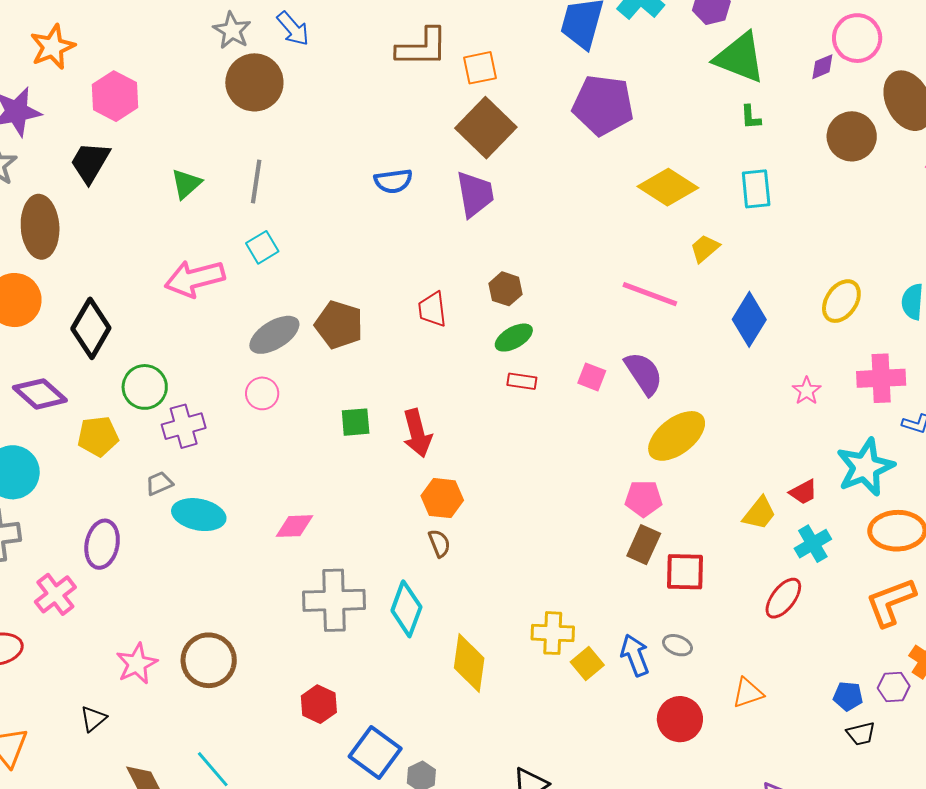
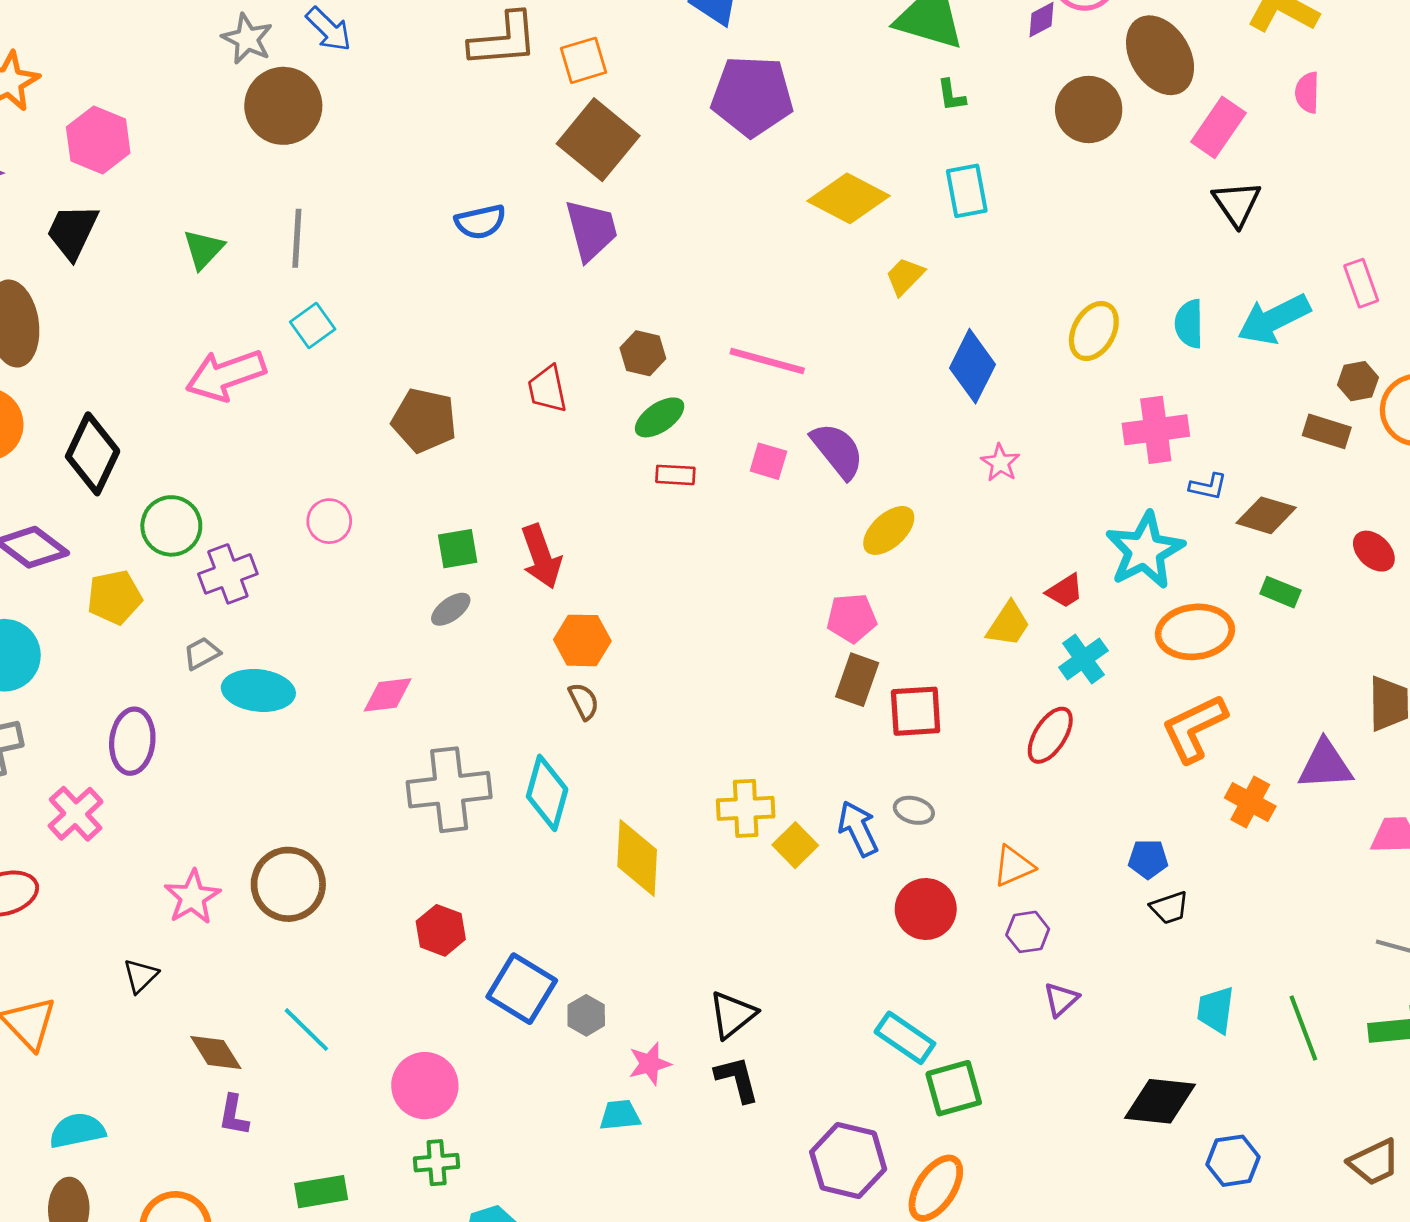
pink line: (650, 294) -> (767, 361), moved
gray ellipse: (274, 335) -> (451, 609), moved, size x0.6
pink star: (807, 391) -> (1000, 463), moved
yellow ellipse: (677, 436) -> (889, 530), size x0.7
purple hexagon: (894, 687) -> (1028, 932), moved

